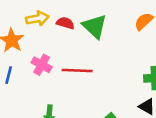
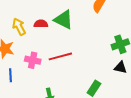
yellow arrow: (37, 18) -> (19, 27), turned -90

